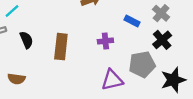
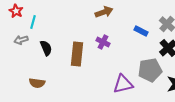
cyan line: (12, 11) -> (33, 22), turned -32
purple cross: (105, 41) -> (103, 42), moved, turned 32

